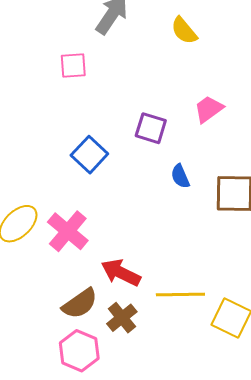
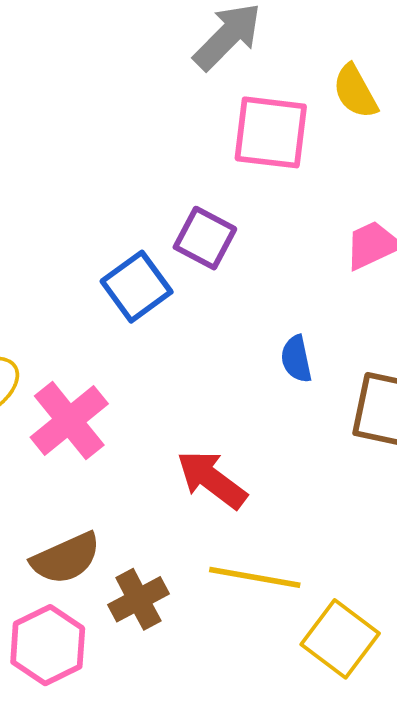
pink square: (73, 65) -> (271, 132), moved, size x1.5
purple square: (151, 128) -> (205, 238), moved
red arrow: (121, 273) -> (212, 479), moved

